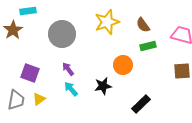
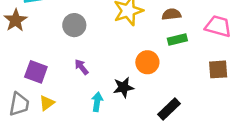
brown semicircle: (143, 25) -> (171, 14), turned 119
gray circle: (62, 34) -> (74, 25), size x0.7
cyan arrow: (71, 89) -> (97, 102), moved, turned 49

